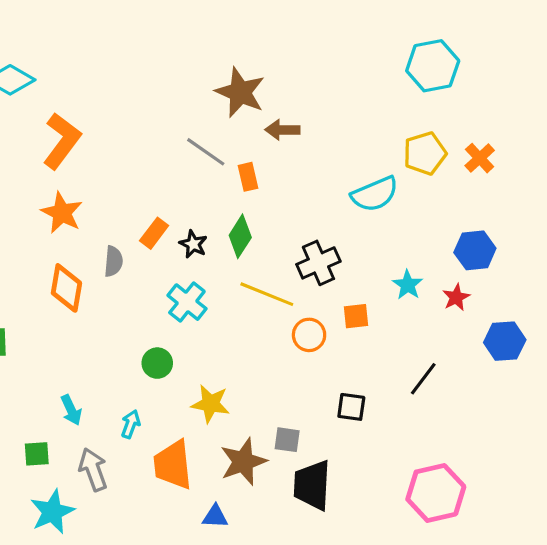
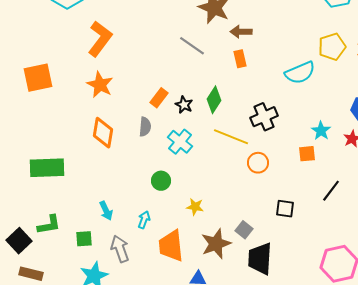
orange rectangle: (248, 177) -> (240, 59), moved
gray semicircle: (113, 261) -> (145, 127), moved
orange square: (356, 316) -> (307, 154), moved
yellow star: (210, 404) -> (195, 207), size x0.7
gray square: (287, 440) -> (244, 230), turned 30

